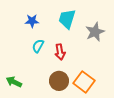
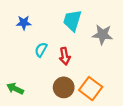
blue star: (32, 21) -> (24, 23), moved
gray star: (95, 32) -> (103, 35), turned 30

